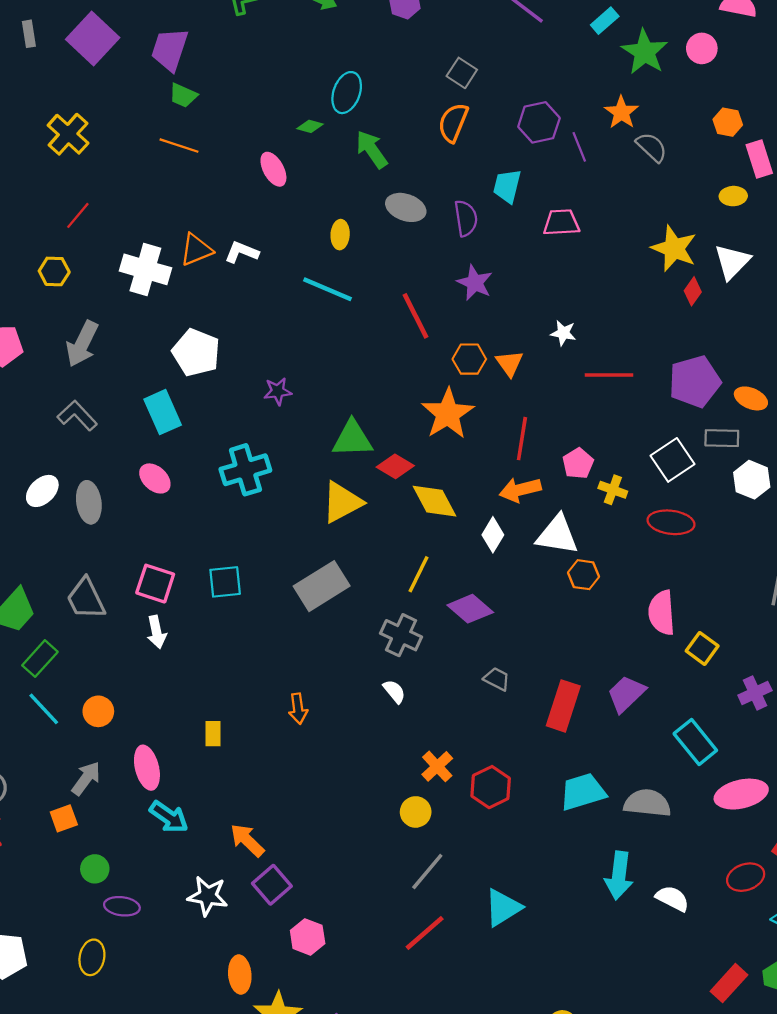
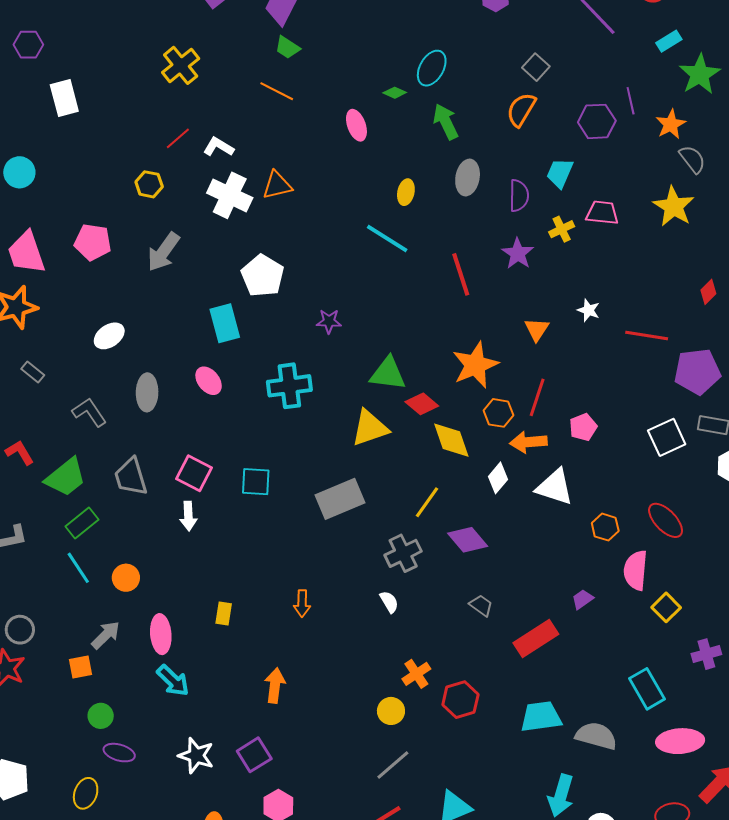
purple line: (579, 147) -> (631, 101), moved
gray ellipse: (406, 207) -> (468, 178), turned 72
yellow star: (674, 248) -> (674, 206), moved
white L-shape: (242, 252) -> (219, 147), moved
orange hexagon: (469, 359) -> (499, 413), moved
red line: (609, 375) -> (647, 336), moved
gray L-shape: (77, 416) -> (89, 412), moved
yellow cross: (613, 490) -> (562, 229), moved, turned 35
white ellipse: (42, 491) -> (109, 336), moved
red ellipse: (671, 522) -> (666, 520), moved, turned 30
orange hexagon: (584, 575) -> (605, 527), moved
gray cross: (401, 635) -> (403, 553), turned 30
purple trapezoid: (626, 694) -> (582, 599), moved, size x0.6
red rectangle: (563, 706) -> (536, 638), turned 30
orange arrow: (247, 840) -> (275, 686), moved, turned 44

